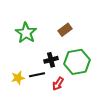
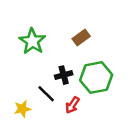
black line: (37, 75) -> (46, 94), turned 56
yellow star: (18, 78) -> (22, 109), moved

